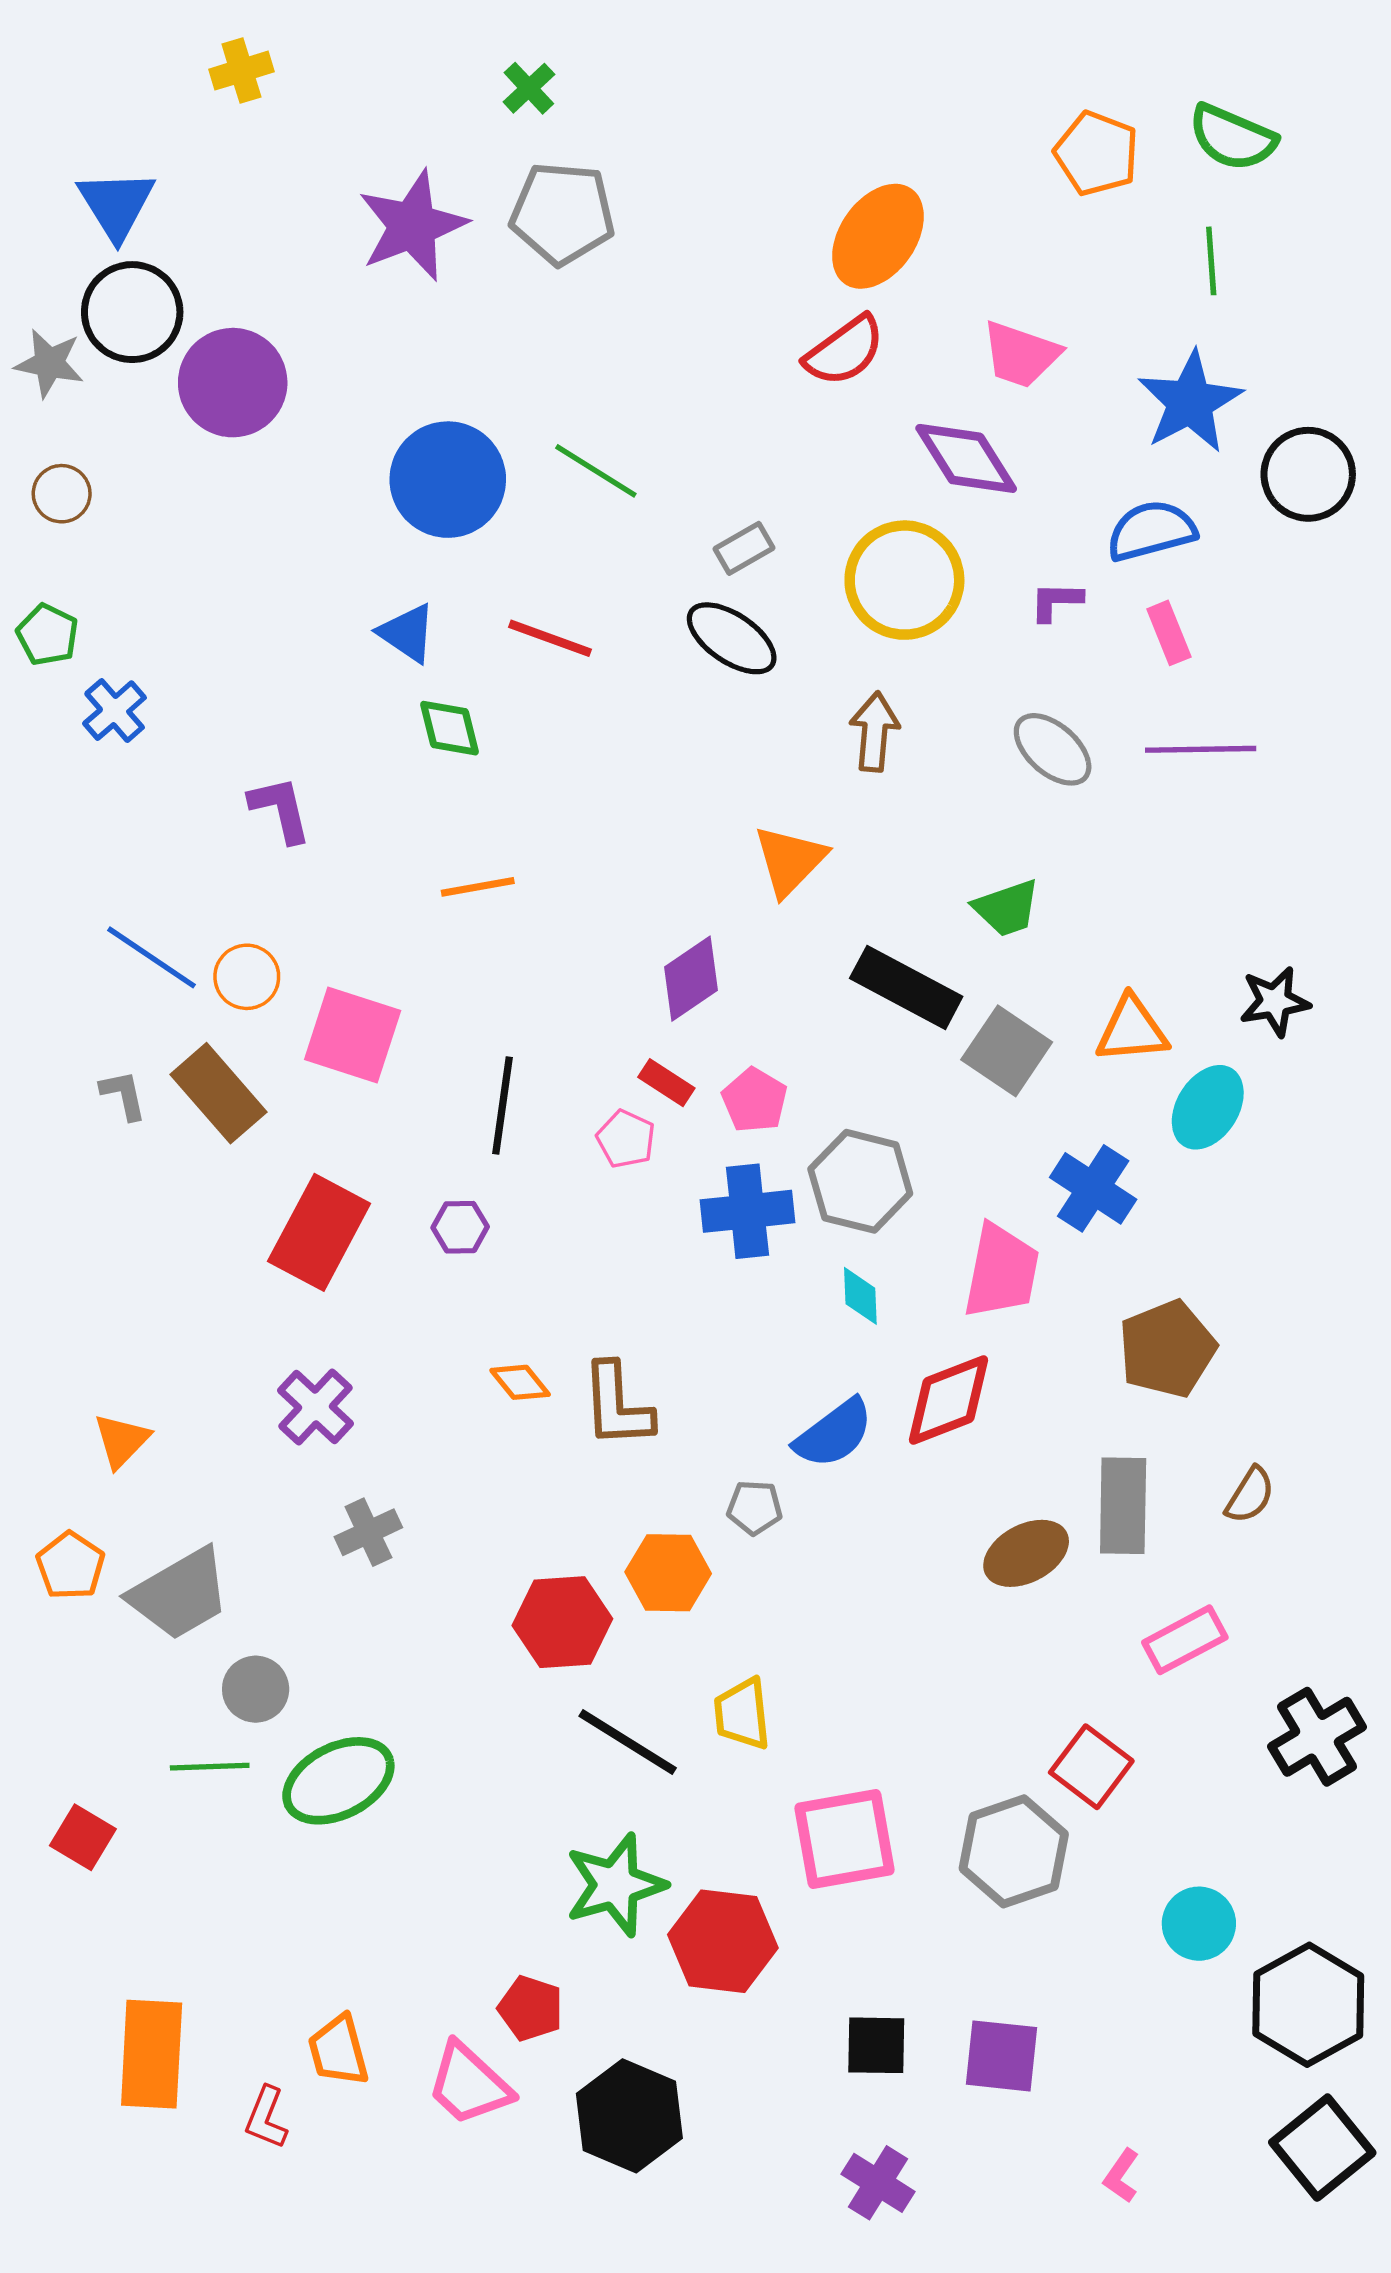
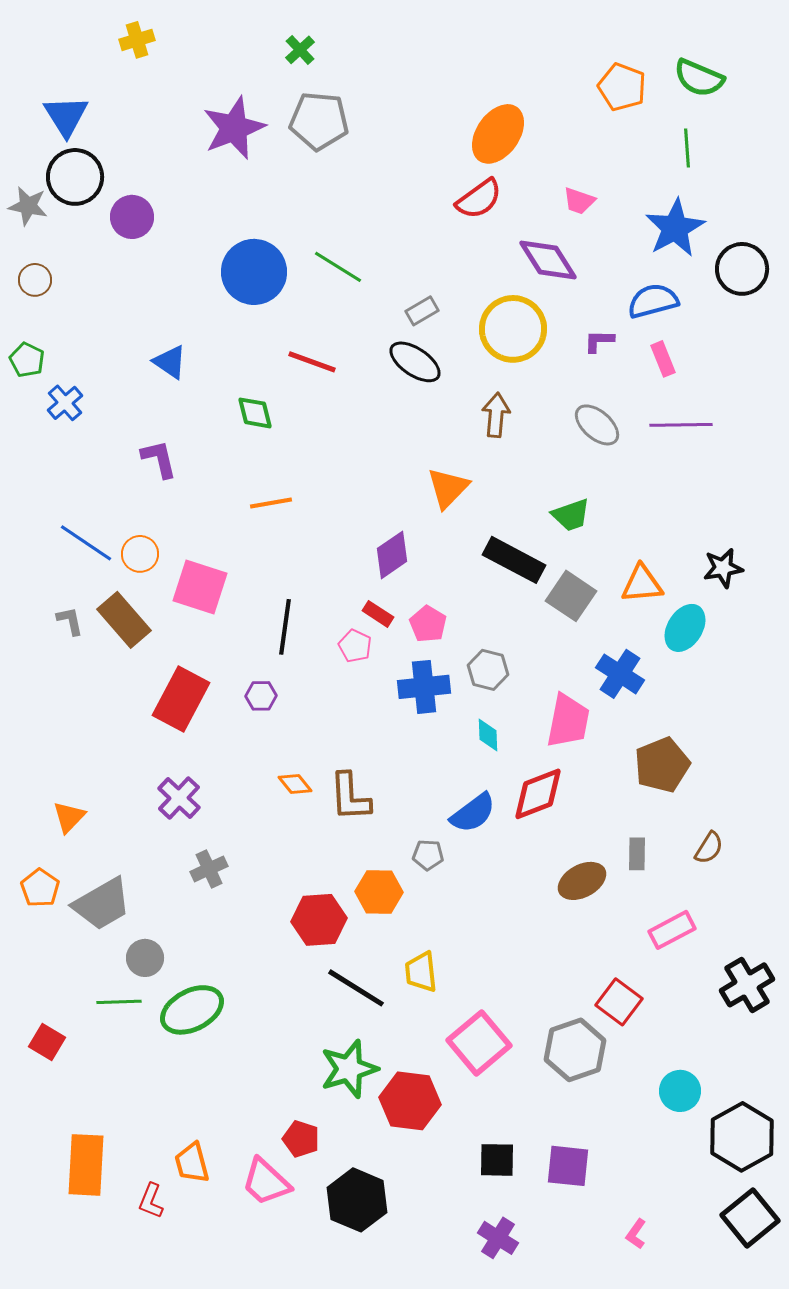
pink trapezoid: (1021, 354) -> (579, 201), size x0.7
purple circle: (233, 383) -> (132, 217), size x0.7
blue triangle: (407, 633) -> (170, 362), moved
gray hexagon: (860, 1181) -> (488, 670), size x0.7
gray rectangle: (1123, 1506) -> (637, 854), size x0.6
pink square: (844, 1839) -> (479, 1043), turned -30

